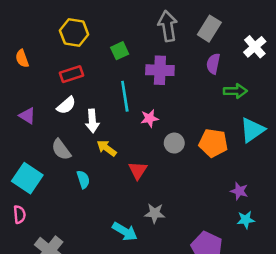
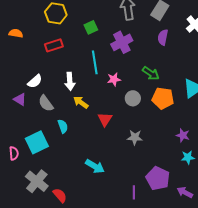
orange semicircle: (22, 59) -> (16, 33), turned 120
purple cross: (160, 70) -> (122, 42), turned -30
green arrow: (235, 91) -> (151, 73), moved, turned 36
white semicircle: (66, 105) -> (35, 81), moved
purple triangle: (27, 116) -> (20, 99), moved
cyan square: (27, 178) -> (37, 142), moved, turned 30
gray star: (155, 213) -> (135, 137), moved

